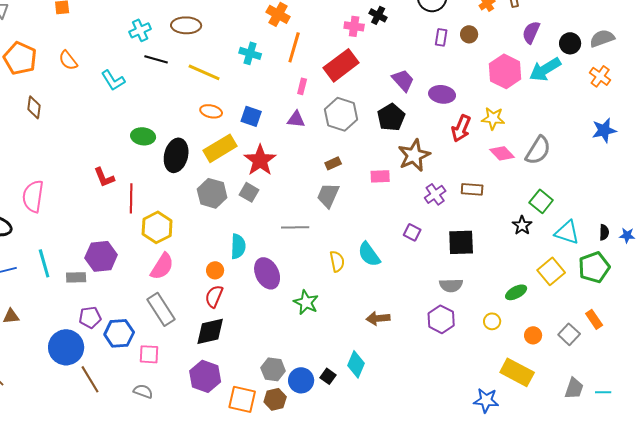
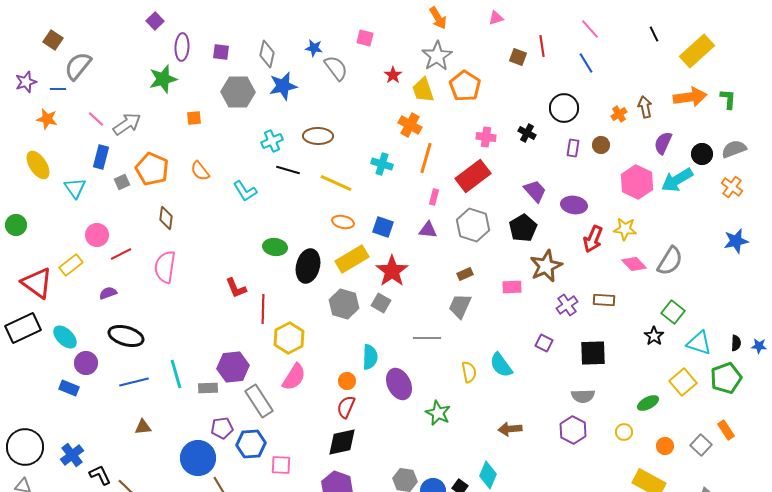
black cross: (378, 15) -> (527, 133), moved
pink semicircle: (33, 196) -> (165, 267), moved
gray rectangle: (161, 309) -> (259, 401), moved

